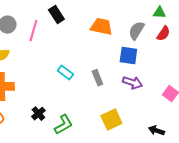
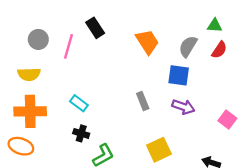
orange trapezoid: (101, 27) -> (147, 42), turned 45
cyan rectangle: (65, 73) -> (79, 103), moved
black cross: (38, 114) -> (81, 133), moved, turned -32

